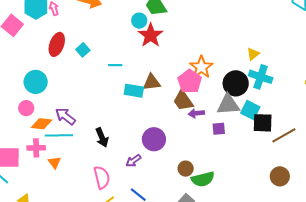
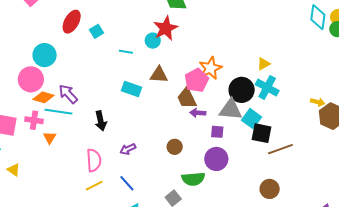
cyan circle: (139, 21) -> (153, 41), moved
cyan rectangle: (134, 91) -> (132, 89), moved
pink circle: (26, 108) -> (31, 79), size x1.6
purple circle: (154, 139) -> (216, 159), moved
brown circle: (186, 169) -> (175, 147), moved

